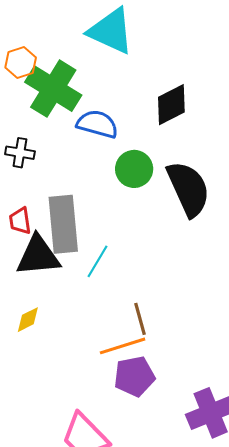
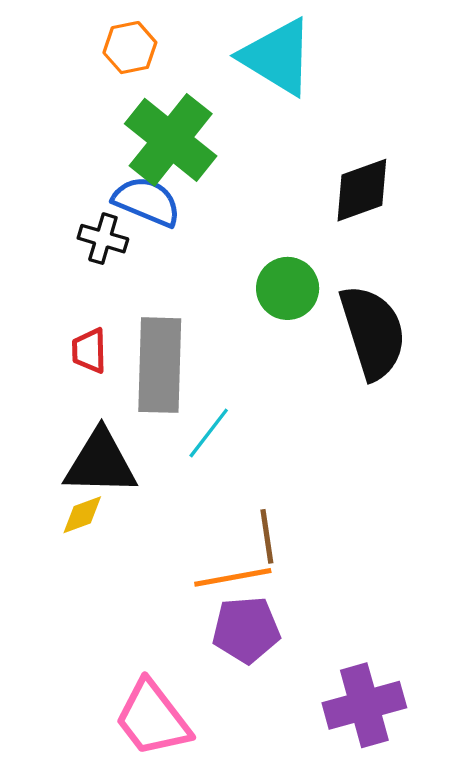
orange hexagon: (21, 62) -> (130, 48), moved
blue semicircle: (97, 124) -> (147, 201), moved
black triangle: (38, 256) -> (100, 463), moved

